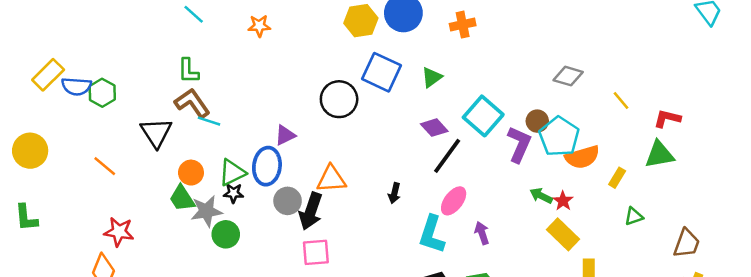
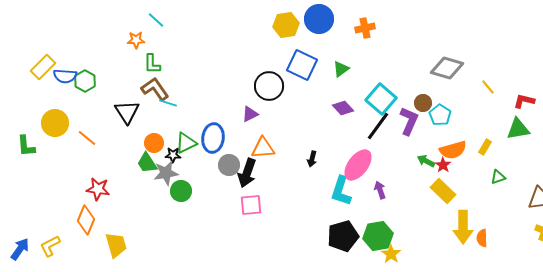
orange star: (259, 26) -> (136, 40), moved
gray diamond: (568, 76) -> (447, 68), size x1.4
purple triangle: (285, 135) -> (250, 114), moved
cyan pentagon: (559, 137) -> (440, 115), size x0.7
yellow circle: (30, 151) -> (55, 123), moved
black line: (447, 156) -> (378, 126), moved
orange semicircle: (582, 157) -> (453, 150), moved
black star: (233, 193) -> (173, 155), moved
pink ellipse: (454, 201) -> (358, 165), size x1.4
green L-shape: (26, 218) -> (26, 146), moved

